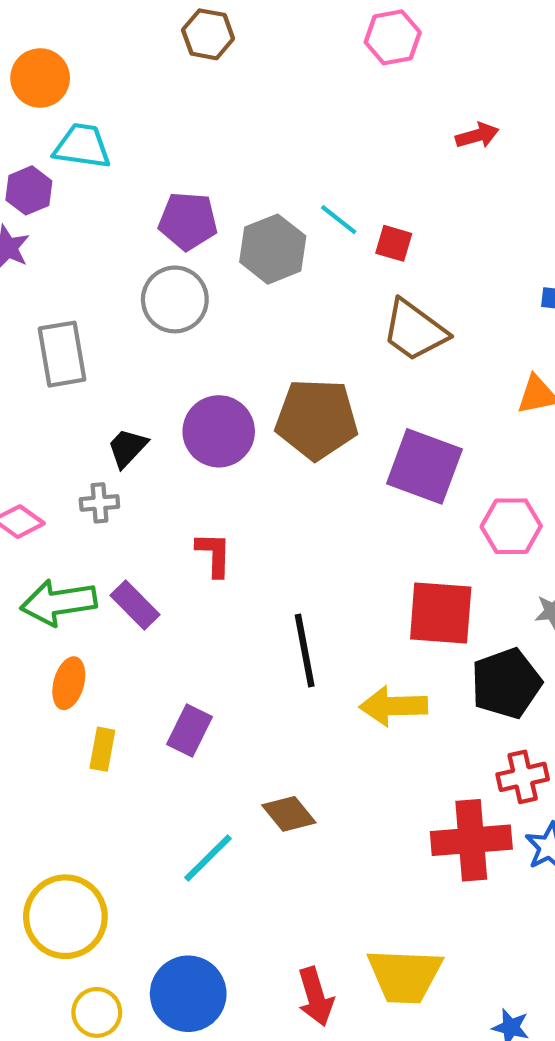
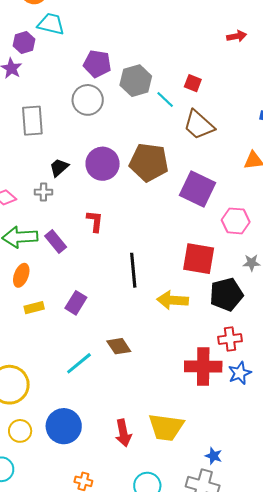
cyan line: (339, 220) -> (165, 100), moved
yellow rectangle: (102, 749) -> (34, 308), turned 60

